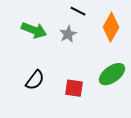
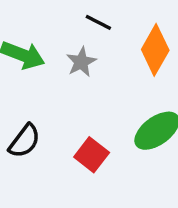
red square: (74, 88) -> (92, 155), turned 30

